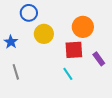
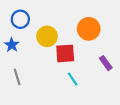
blue circle: (29, 13) -> (20, 19), moved
red square: (74, 50) -> (65, 53), moved

